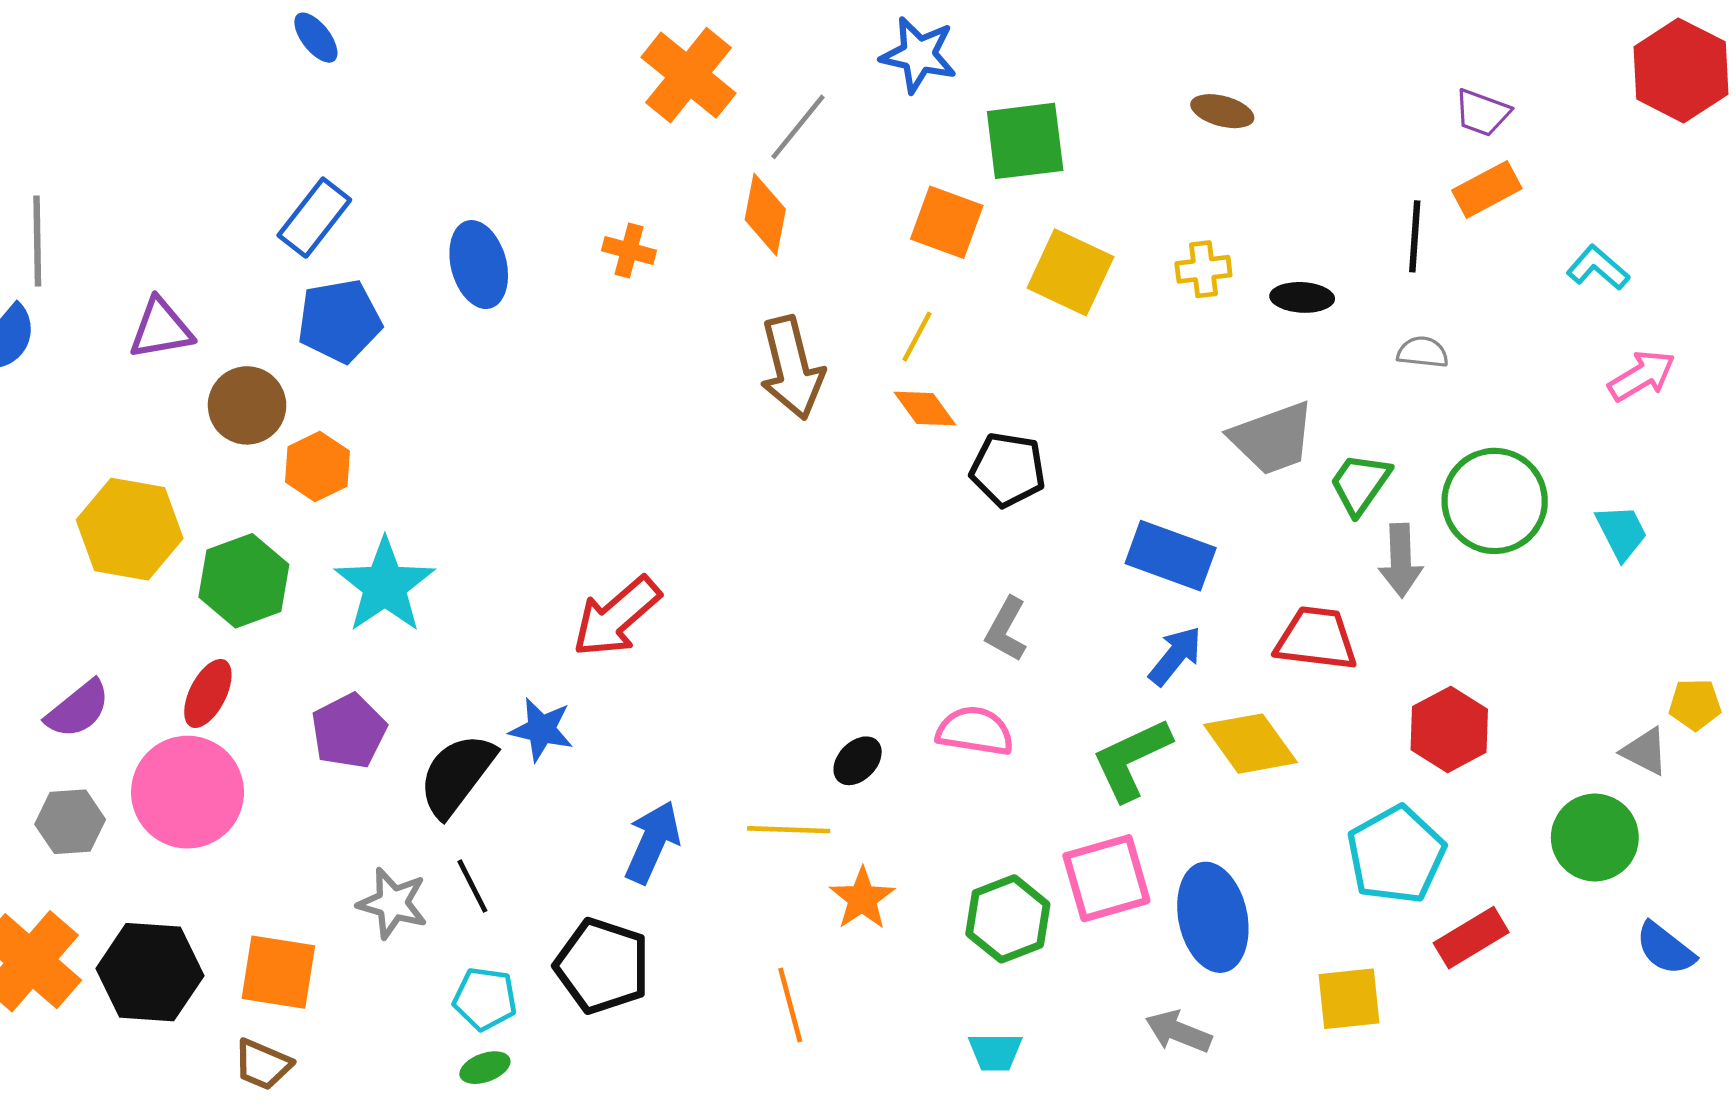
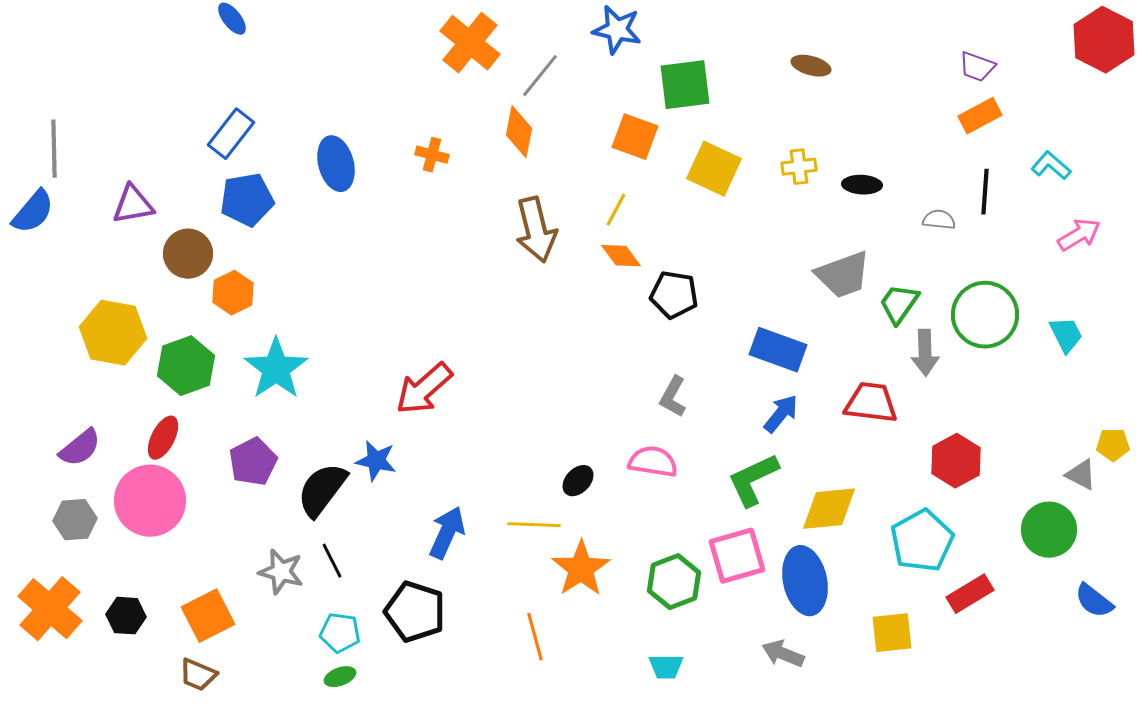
black line: (1415, 236) -> (985, 192), moved
yellow diamond: (1250, 744) -> (829, 509), moved, turned -60
orange star: (862, 899) -> (581, 569), size x1.4
black hexagon: (150, 972) -> (126, 616), size x0.6
orange square: (278, 972) -> (208, 616), turned -36

